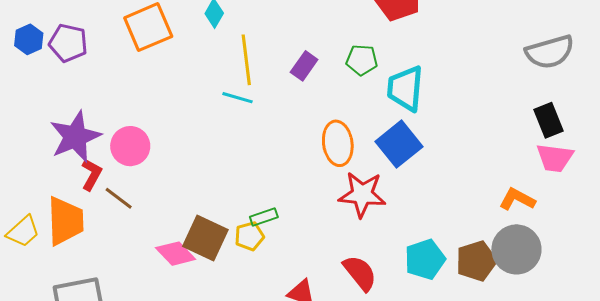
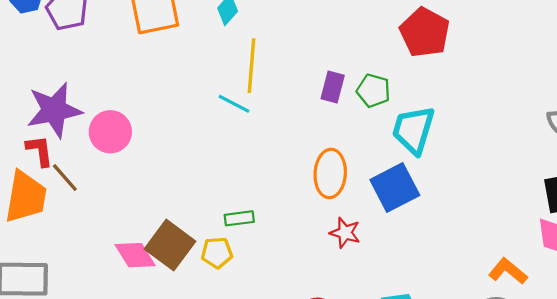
purple rectangle: (304, 66) -> (333, 87), moved, turned -32
red L-shape: (92, 174) -> (40, 151), moved, turned -48
red star: (362, 194) -> (345, 233), size x0.6
brown line: (119, 198) -> (65, 178), moved
green rectangle: (264, 217) -> (239, 218), moved

